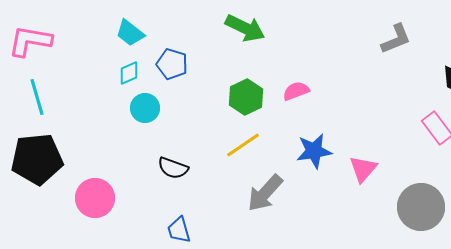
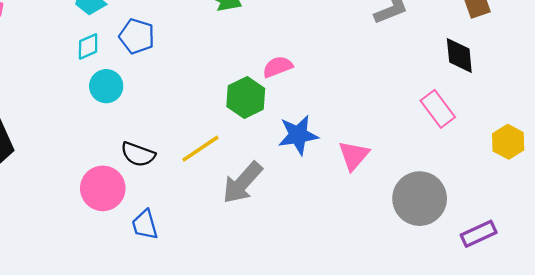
green hexagon: (246, 97) -> (246, 98), moved
yellow line: (243, 145) -> (200, 149), moved
pink circle: (95, 198) -> (103, 188), moved

